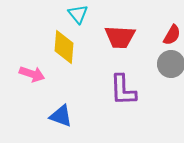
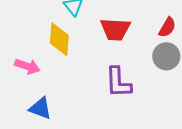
blue triangle: (61, 116) -> (40, 108), moved

